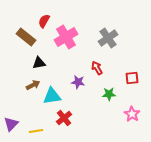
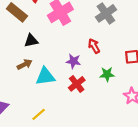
red cross: (64, 118) -> (77, 84), moved
yellow line: (36, 131) -> (39, 114), moved, turned -32

